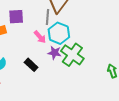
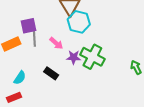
gray line: (48, 17) -> (34, 38), moved
cyan hexagon: (59, 33) -> (79, 22), moved

